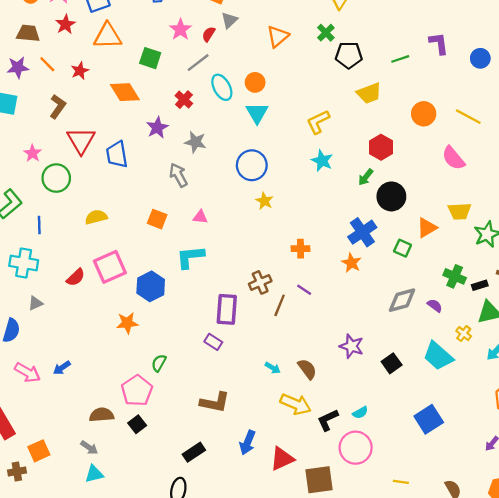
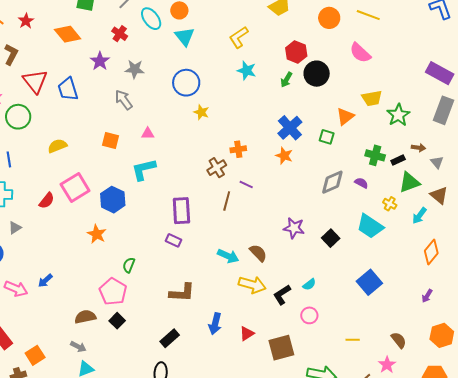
black circle: (391, 196) -> (317, 74), moved
brown cross: (260, 282) -> (217, 168), moved
orange star: (127, 323) -> (97, 234), turned -30
cyan arrow: (273, 368) -> (228, 256), size x1.5
pink circle: (356, 448) -> (309, 315), size x0.6
red triangle: (282, 459) -> (247, 334), size x0.7

